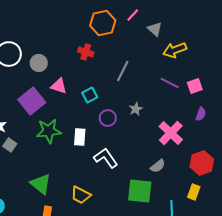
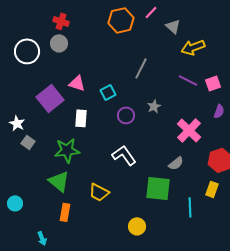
red cross: (86, 52) -> (61, 21), moved
gray circle: (39, 63) -> (59, 43), moved
green star: (49, 131) -> (67, 150), moved
white rectangle: (80, 137) -> (81, 118), moved

